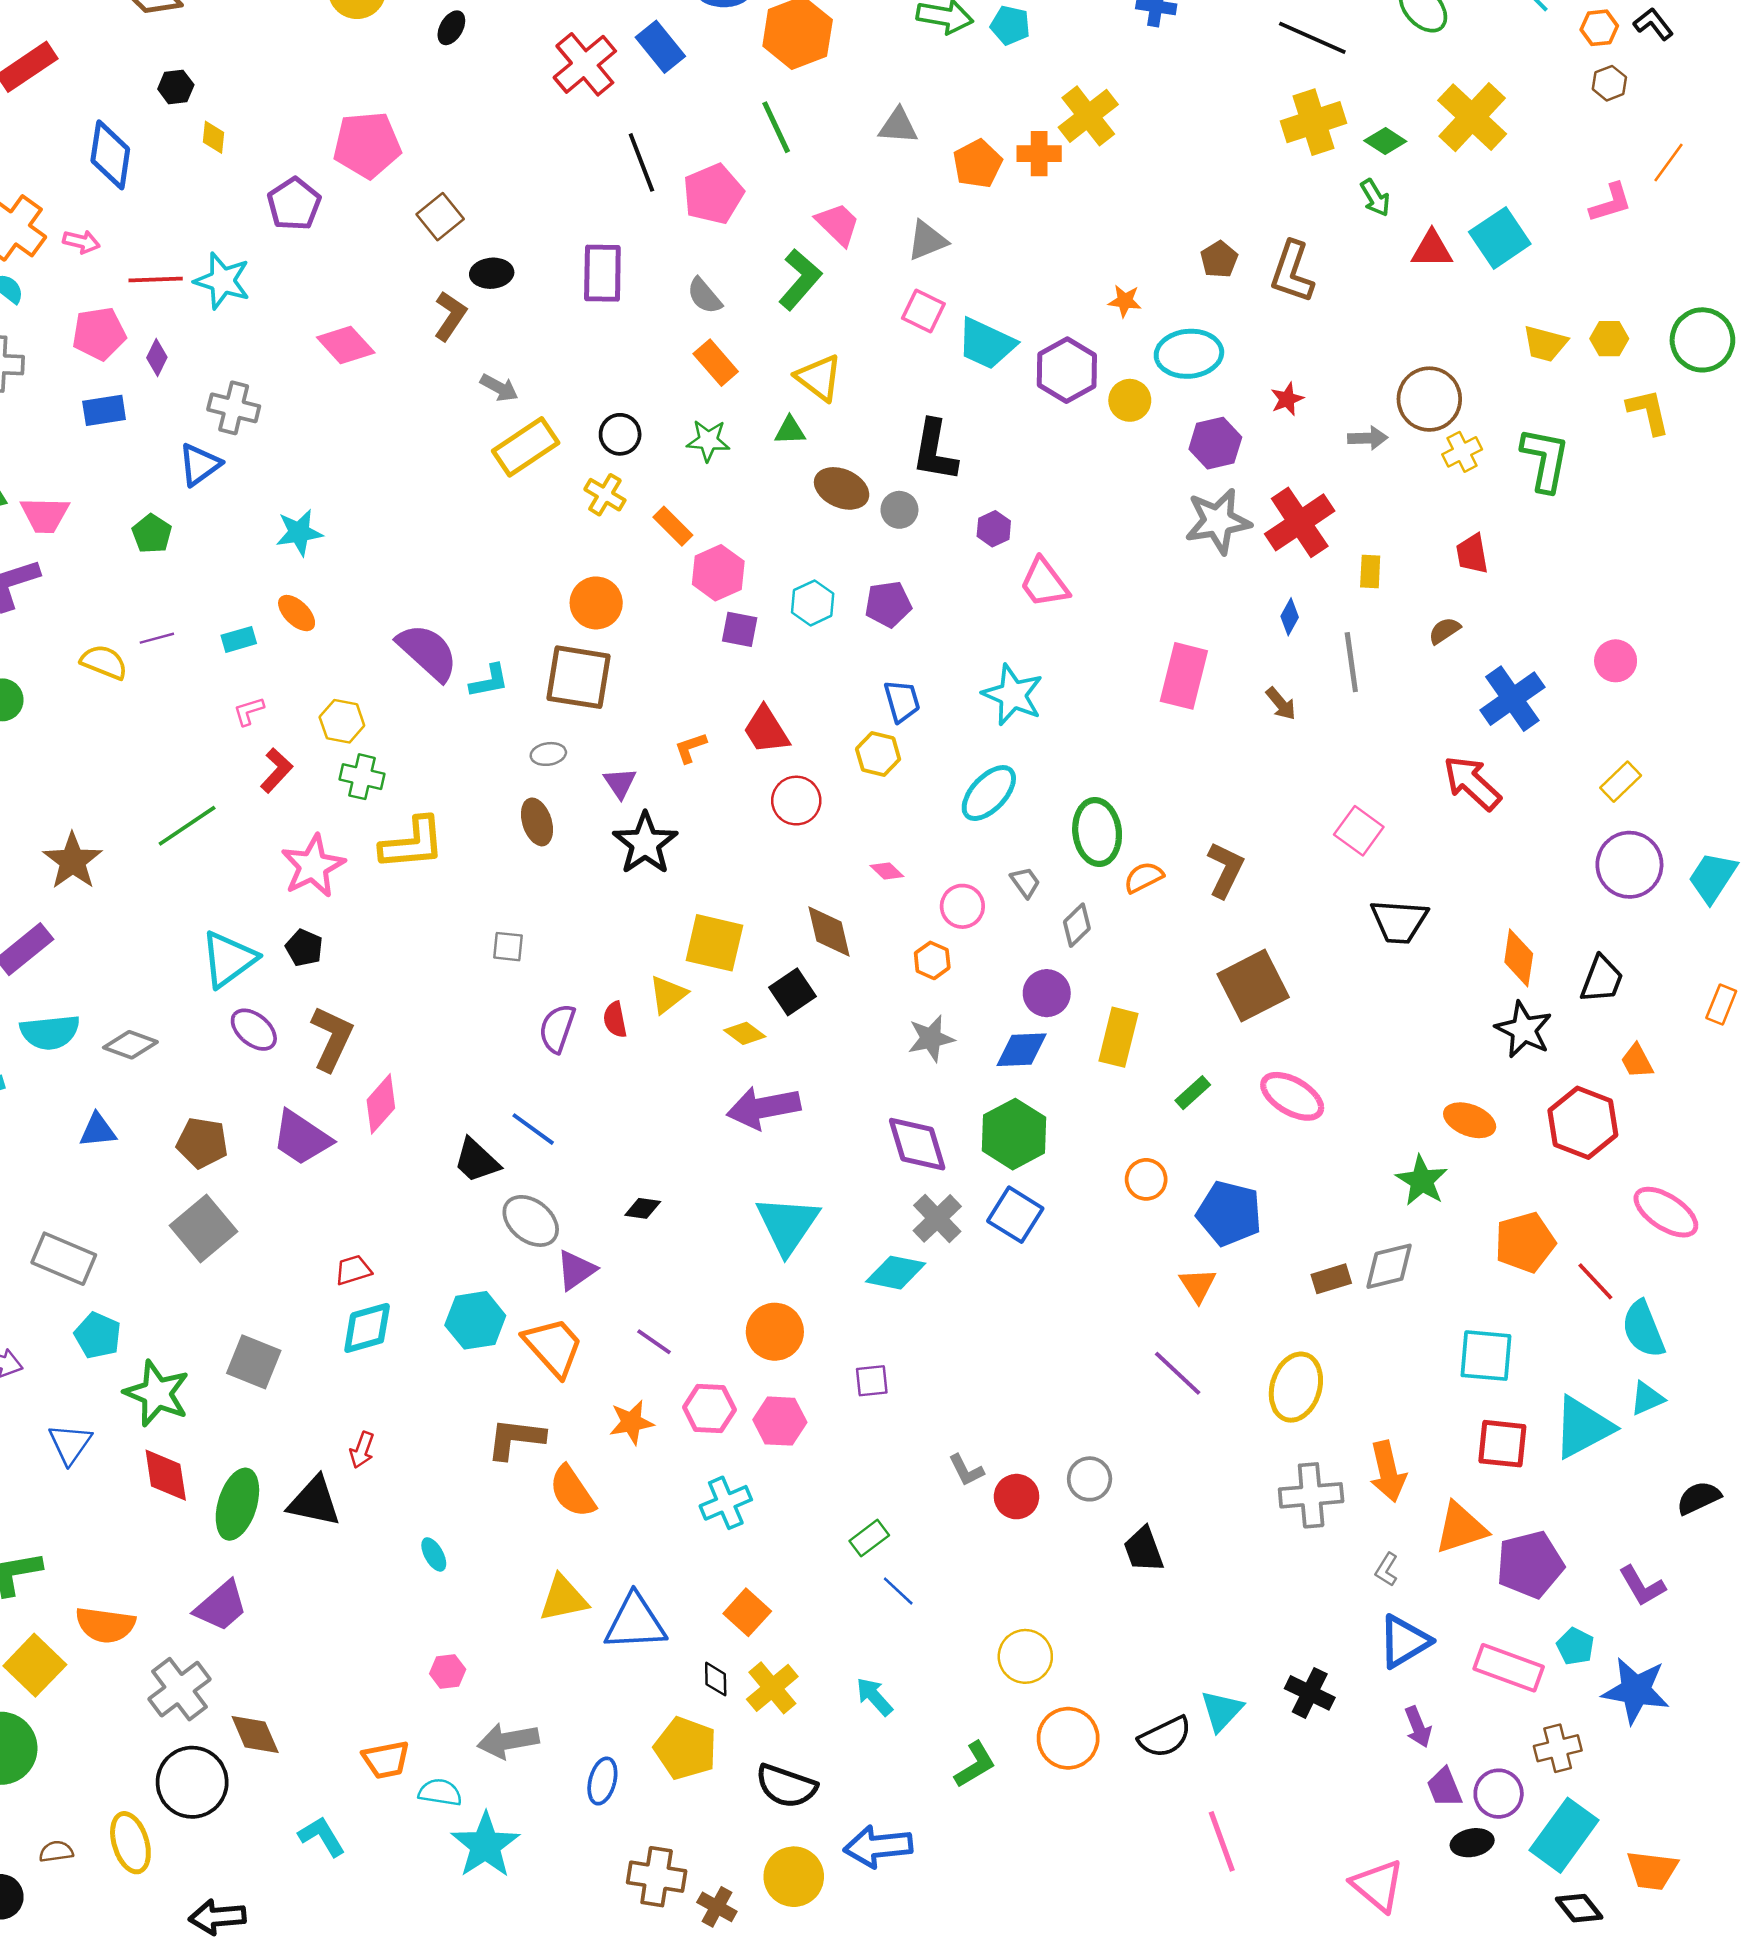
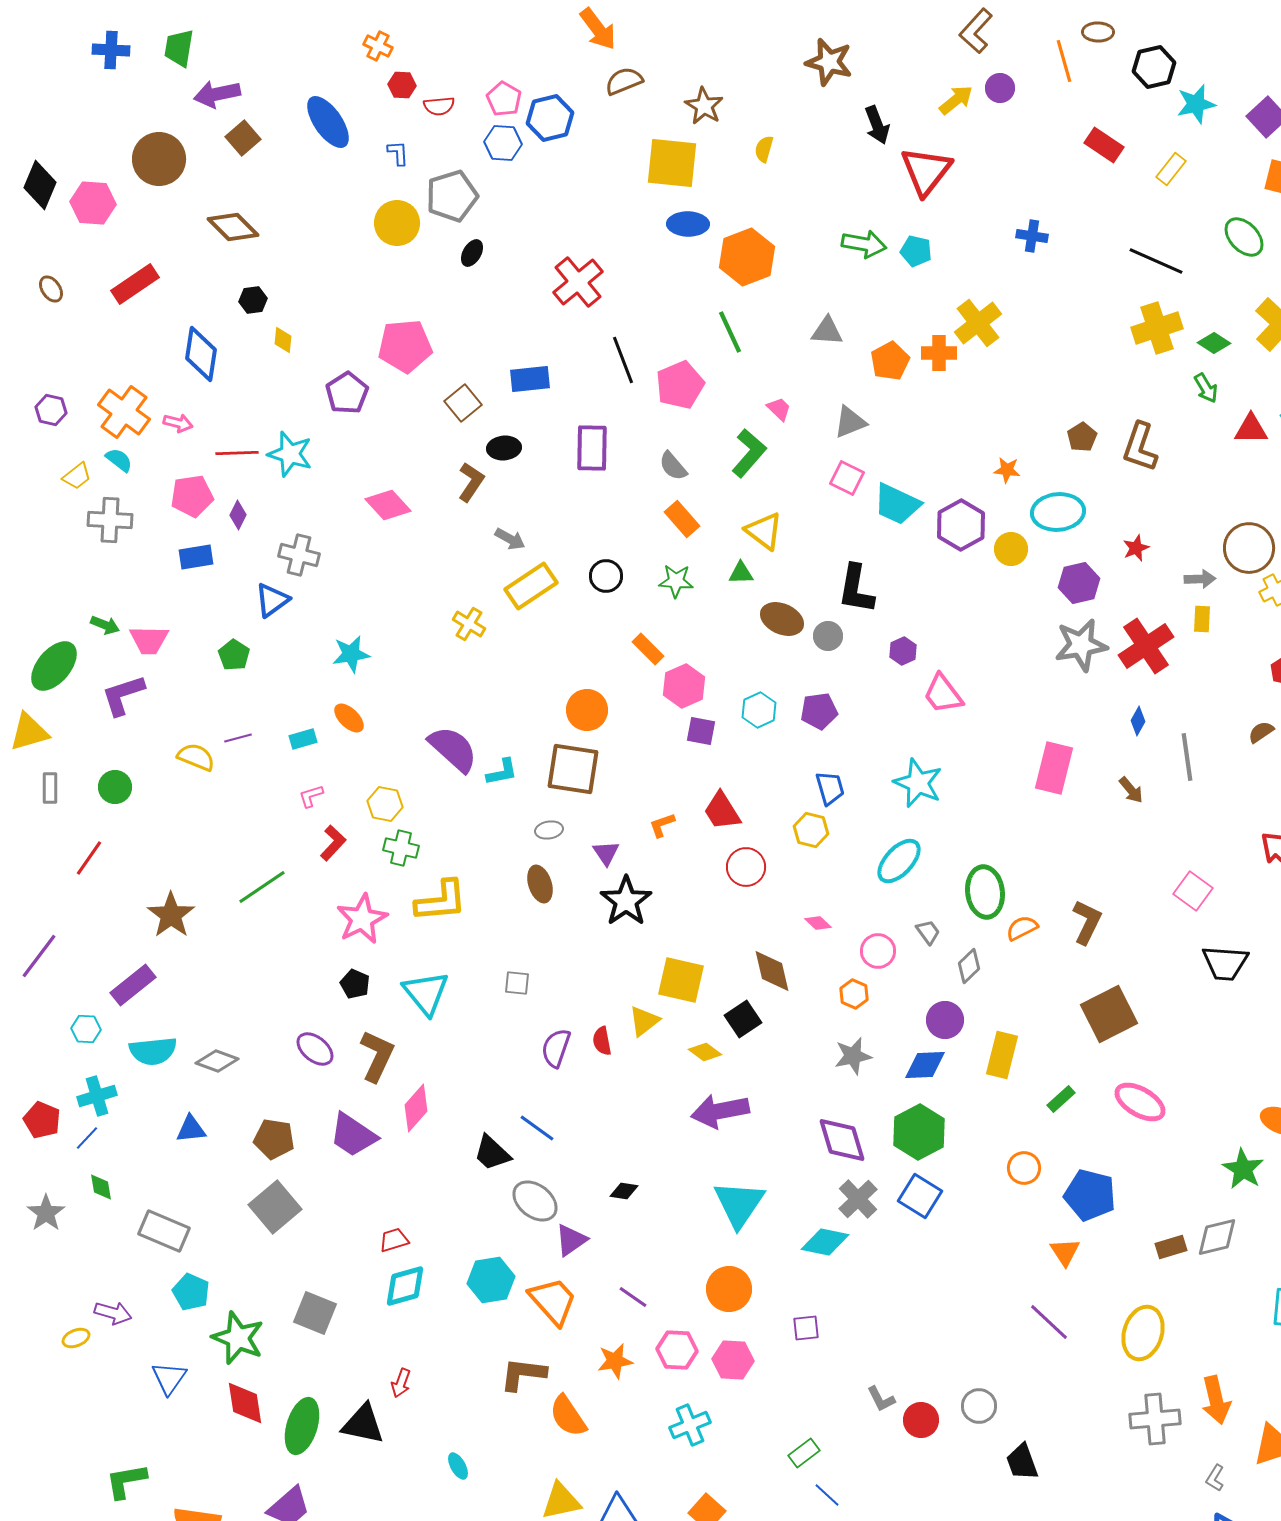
blue rectangle: (660, 47) -> (530, 379), moved, turned -57
pink trapezoid: (838, 224) -> (779, 409), size x0.7
yellow cross: (605, 495) -> (469, 624), moved
yellow rectangle: (1370, 571) -> (1202, 619), moved
cyan triangle: (229, 959) -> (426, 993), moved, turned -33

